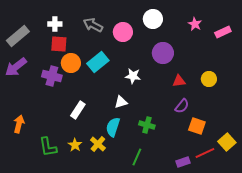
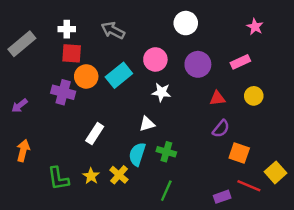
pink star: (195, 24) -> (255, 27), moved
pink circle: (123, 32) -> (155, 59), moved
pink rectangle: (223, 32) -> (240, 62), moved
purple arrow: (16, 67) -> (19, 106), moved, size x0.6
green cross: (147, 125) -> (166, 152), moved
red line: (205, 153) -> (249, 186), turned 48

